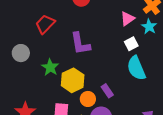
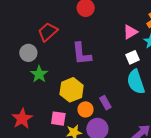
gray circle: (21, 53) -> (28, 53), moved
green star: (50, 67) -> (39, 74), moved

